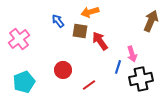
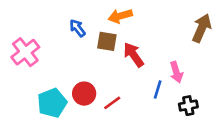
black cross: (141, 79) -> (188, 106), size x0.6
cyan pentagon: (24, 82) -> (52, 103), moved
red line: (89, 85) -> (112, 103), moved

